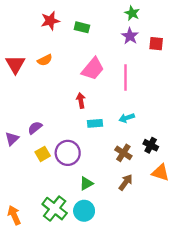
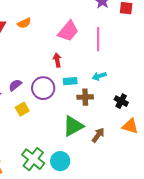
purple circle: (68, 153) -> (43, 88), moved
brown cross: (123, 153) -> (85, 97), moved, turned -35
green triangle: (86, 183) -> (73, 126), moved, size x1.6

